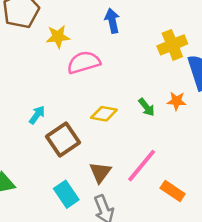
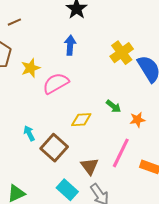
blue arrow: (112, 21) -> (70, 45), turned 30
orange star: (177, 101) -> (137, 120), moved
cyan arrow: (37, 115) -> (29, 133), turned -49

